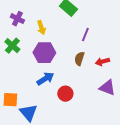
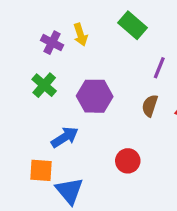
yellow arrow: (41, 28) -> (80, 35), moved
blue arrow: (45, 79) -> (65, 137), moved

